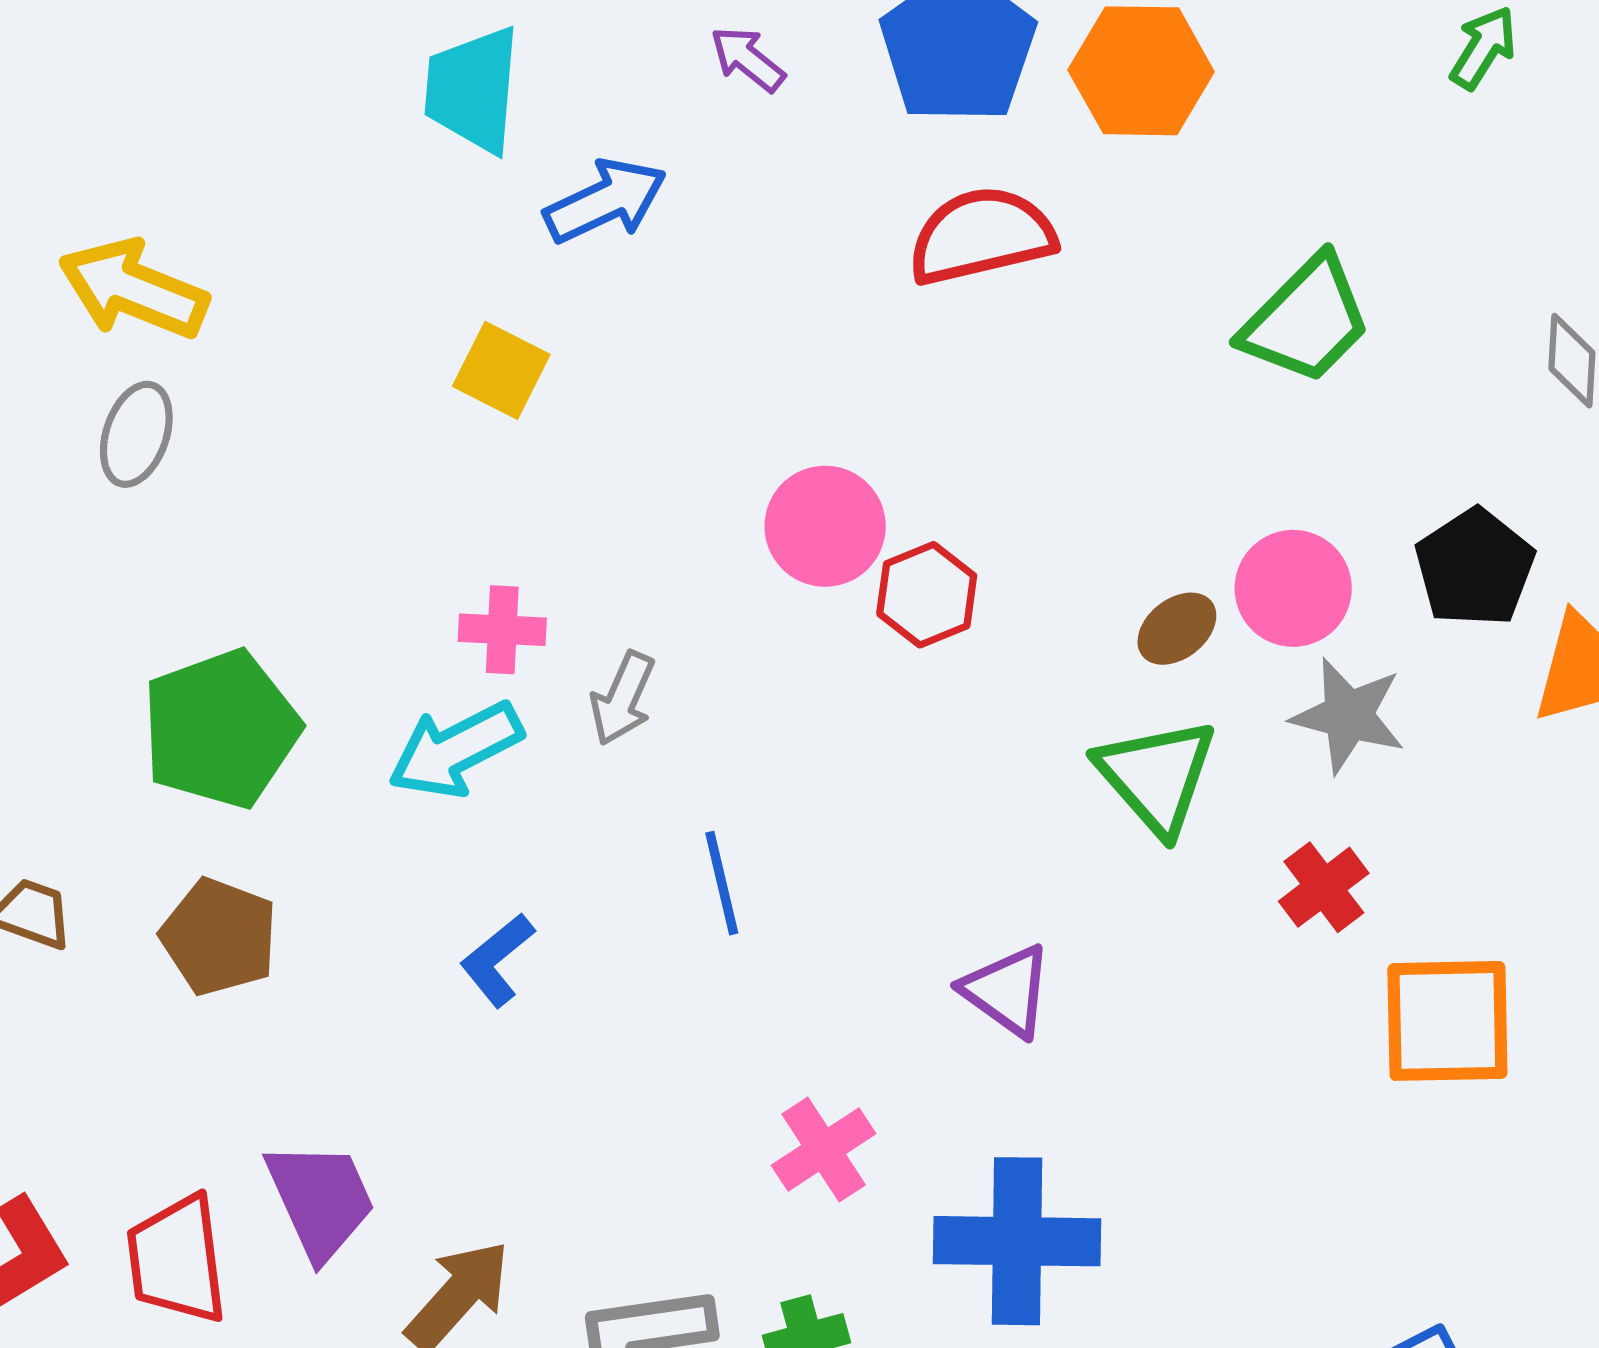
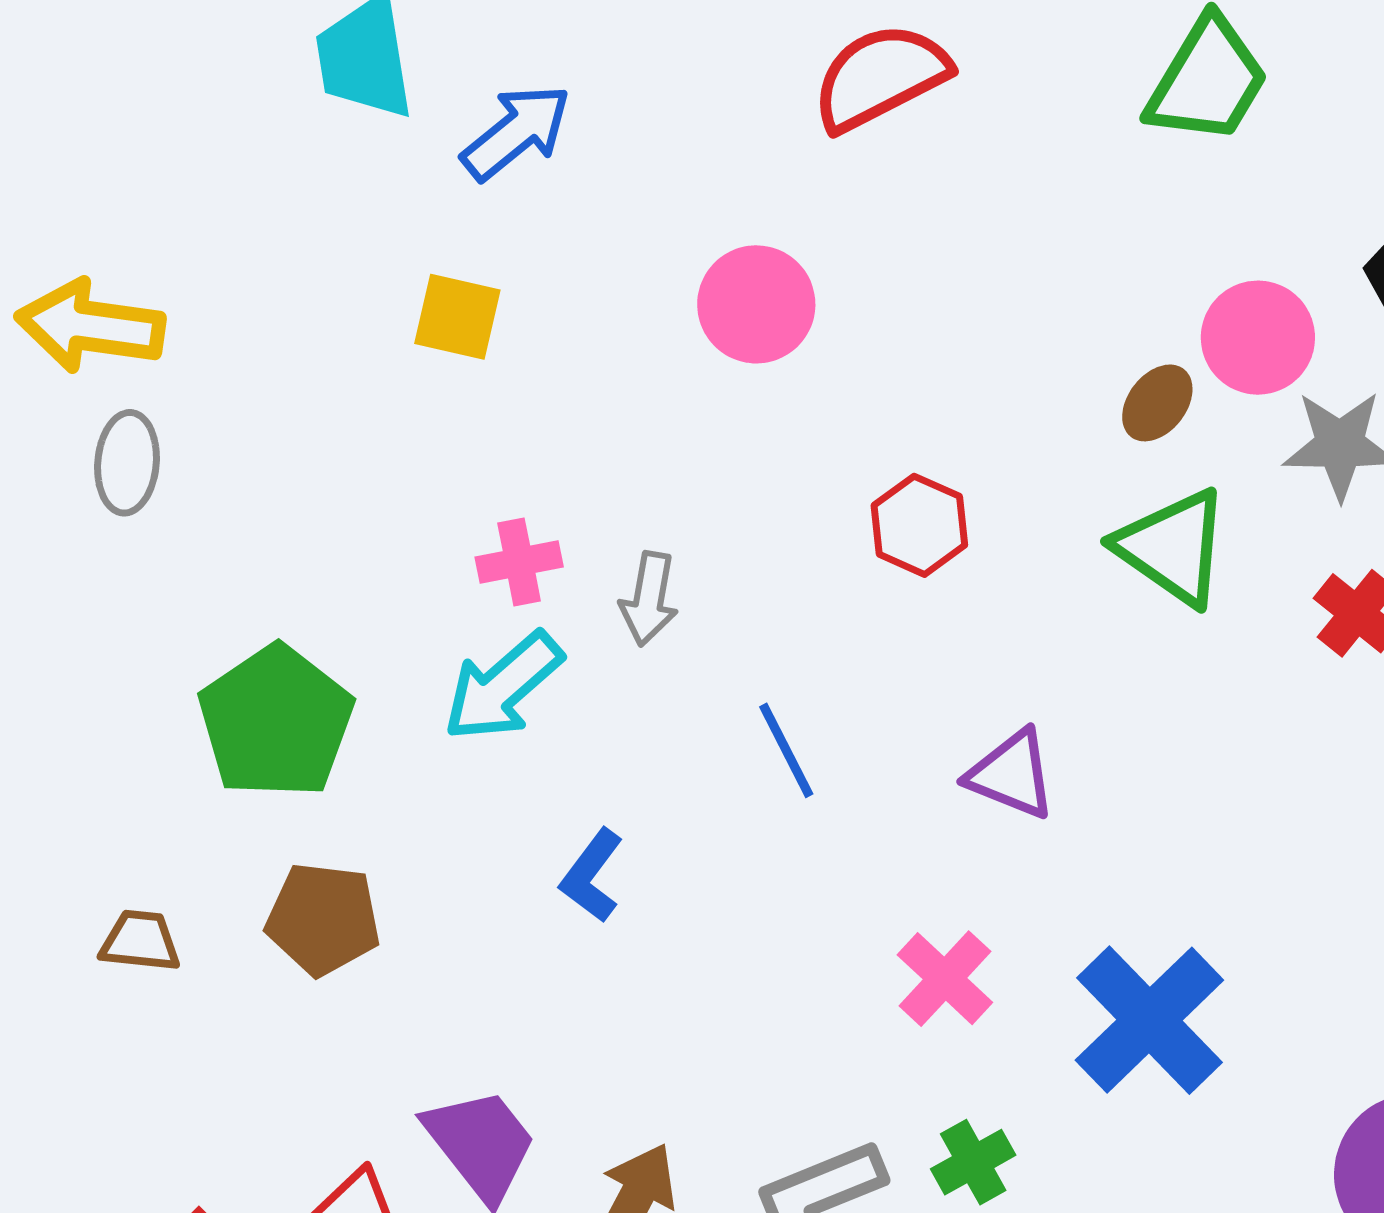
pink circle: (825, 526) -> (756, 304), moved
red hexagon: (927, 595) -> (919, 525), moved
purple triangle: (1007, 991) -> (1012, 774), moved
blue cross: (1017, 1241) -> (1149, 1020), turned -31

